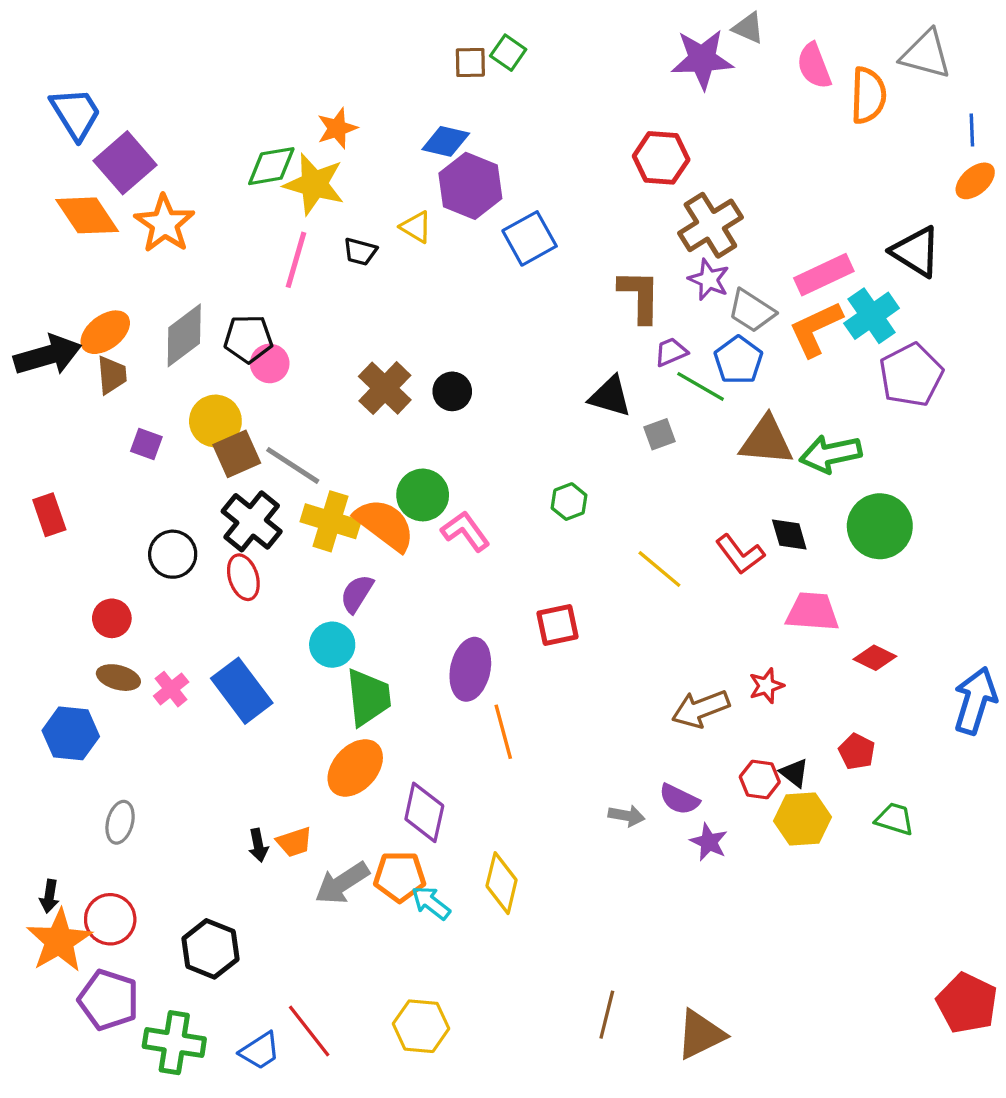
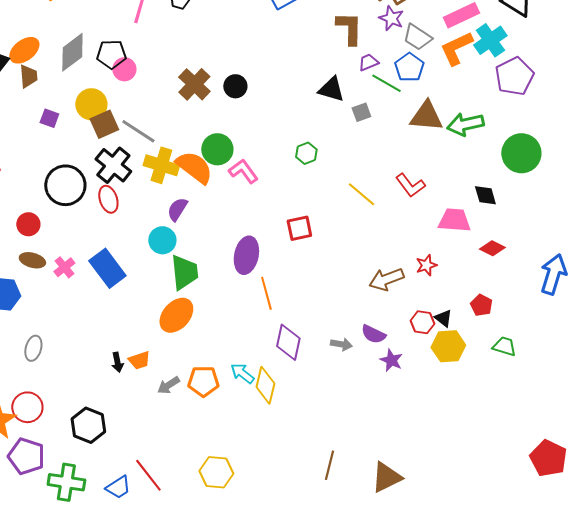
green circle: (880, 526) -> (521, 153), moved
black diamond: (789, 534) -> (485, 195), moved
black circle: (173, 554) -> (65, 185), size x1.4
purple diamond: (424, 812) -> (288, 342), moved
gray arrow: (342, 883) -> (168, 385), size x0.7
cyan arrow: (431, 903) -> (242, 373), moved

